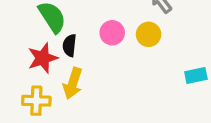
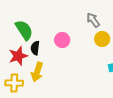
yellow circle: (149, 34) -> (102, 39), moved

